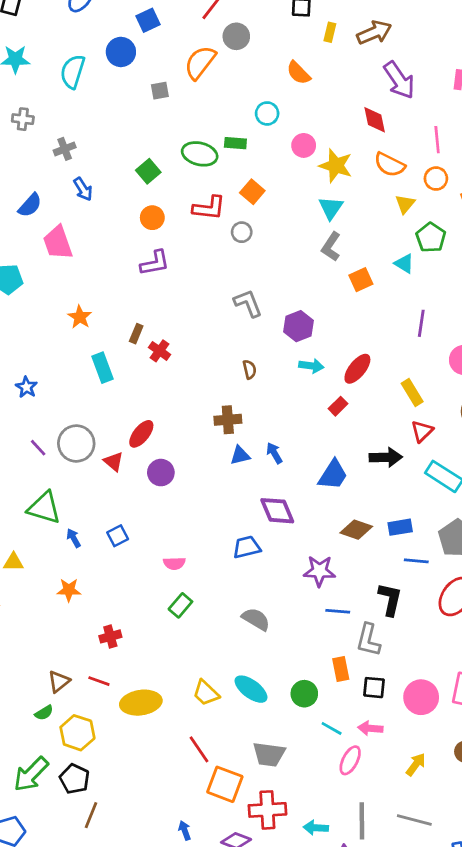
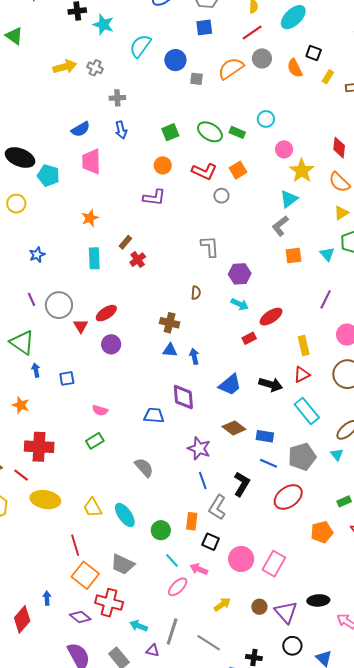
blue circle: (121, 52) -> (175, 60), moved
orange semicircle: (298, 73) -> (295, 68), moved
blue line: (338, 611) -> (203, 480), turned 48
red cross: (110, 636) -> (39, 447), size x1.8

